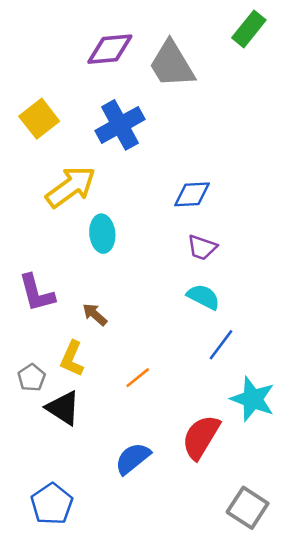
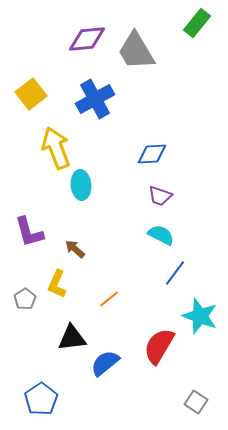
yellow arrow: (71, 187) -> (56, 148), turned -75
black triangle: (63, 408) -> (72, 338), moved, turned -40
gray square: (248, 508) -> (196, 402), size x0.7

